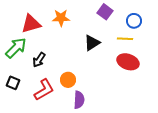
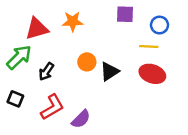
purple square: (105, 12) -> (125, 14), turned -35
black triangle: (92, 43) -> (109, 71), moved
orange circle: (68, 80) -> (87, 62), moved
purple semicircle: (79, 100) -> (81, 119), moved, turned 42

